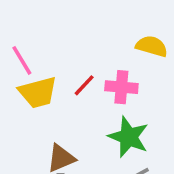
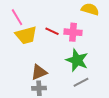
red line: (84, 85) -> (52, 31), turned 72

